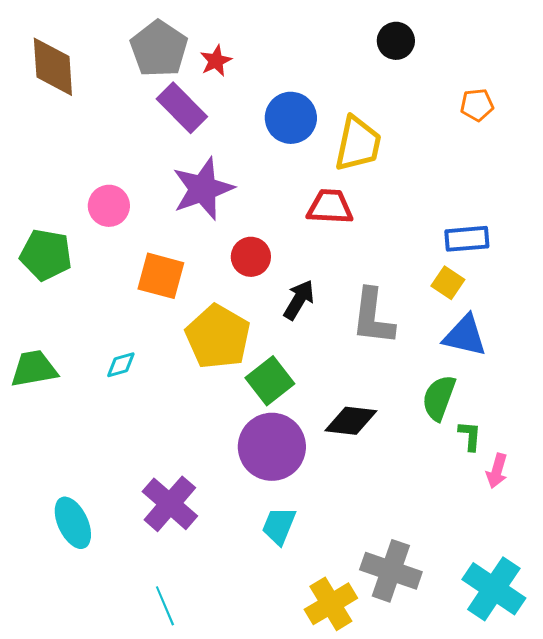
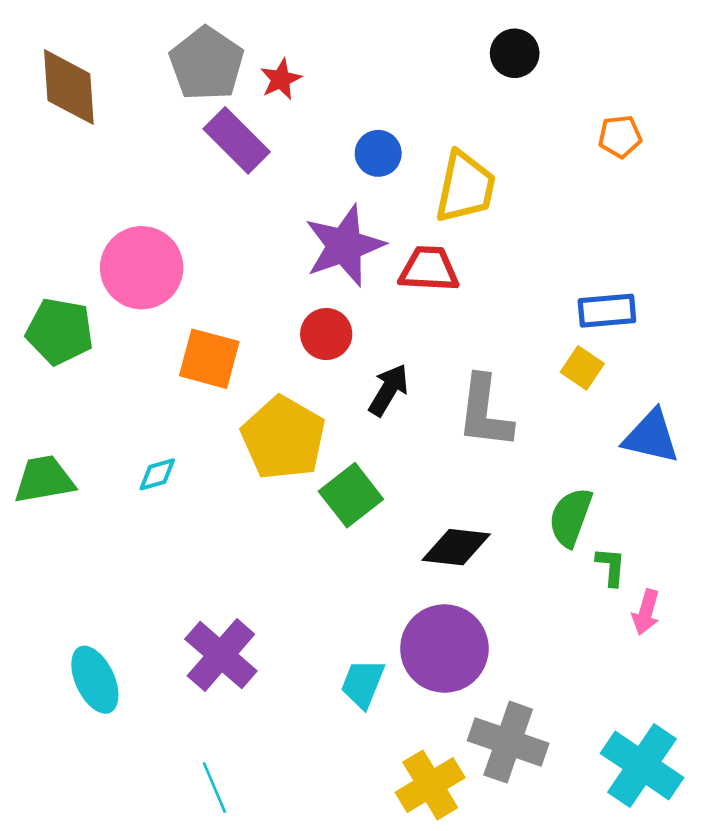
blue circle: (291, 118) -> (378, 153), size x0.7
purple star: (203, 189) -> (344, 246), moved
pink circle: (109, 206) -> (142, 268), size x1.5
blue triangle: (465, 336) -> (651, 437), moved
purple circle: (272, 447) -> (444, 649), moved

